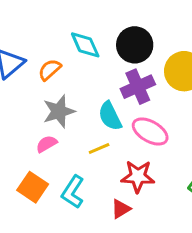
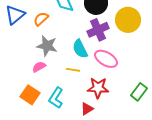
gray star: (59, 111) -> (47, 46), turned 30
yellow line: (99, 149) -> (73, 70), turned 32

